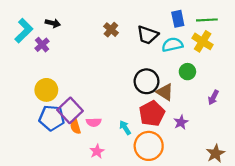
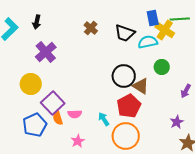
black arrow: (53, 23) -> (37, 22), turned 88
yellow cross: (203, 41) -> (165, 30), moved
purple cross: (42, 45) -> (46, 52), moved, size x1.5
blue pentagon: (52, 118) -> (35, 125), moved, turned -30
purple star: (181, 122) -> (177, 122), moved

